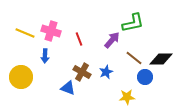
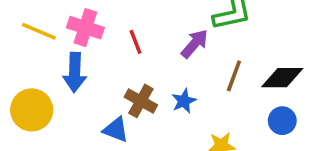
blue arrow: (45, 56) -> (75, 72), size x1.5
brown line: (134, 58) -> (234, 76), turned 72
blue circle: (145, 77) -> (282, 121), moved

